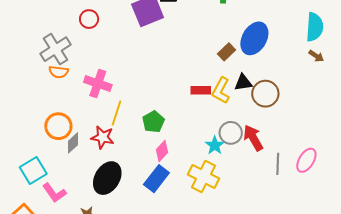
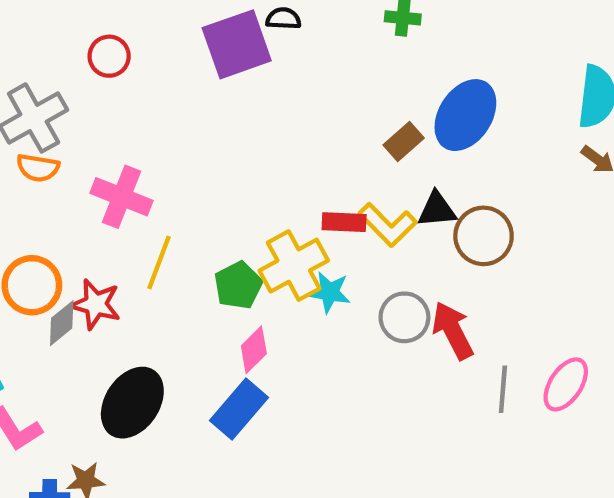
yellow L-shape: (221, 91) -> (388, 225), turned -76
red star: (103, 137) -> (96, 304), moved
cyan star: (215, 145) -> (330, 292), moved, turned -30
yellow cross: (203, 176) -> (294, 266), moved, turned 32

